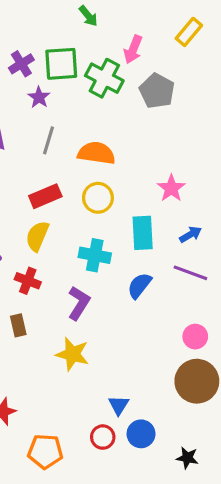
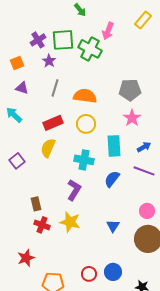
gray pentagon: (157, 91) -> (130, 90), moved, turned -30
red cross: (28, 281) -> (42, 225), moved
blue triangle: (119, 405) -> (113, 226), moved

